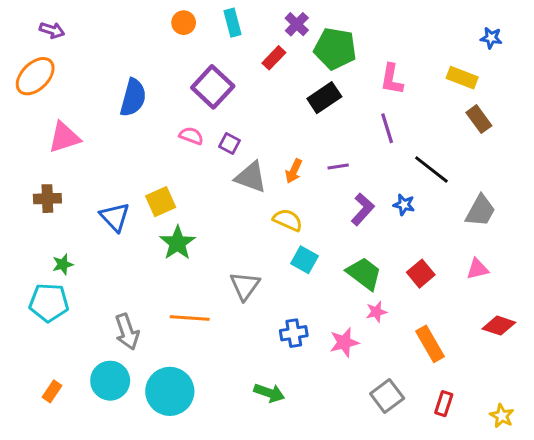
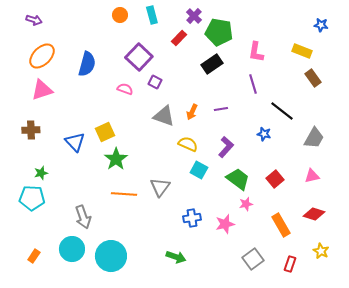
orange ellipse: (35, 76) -> (42, 56), moved
purple square: (229, 144) -> (155, 82), moved
purple L-shape: (363, 209) -> (226, 147), moved
orange line: (190, 318) -> (124, 194), moved
red diamond: (499, 326) -> (314, 214), moved
yellow star: (502, 416) -> (321, 251), moved

